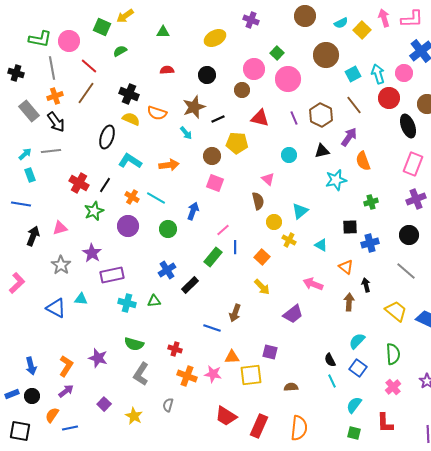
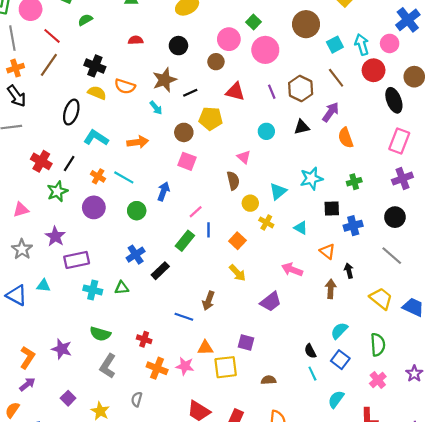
cyan star: (336, 180) -> (311, 179), moved

